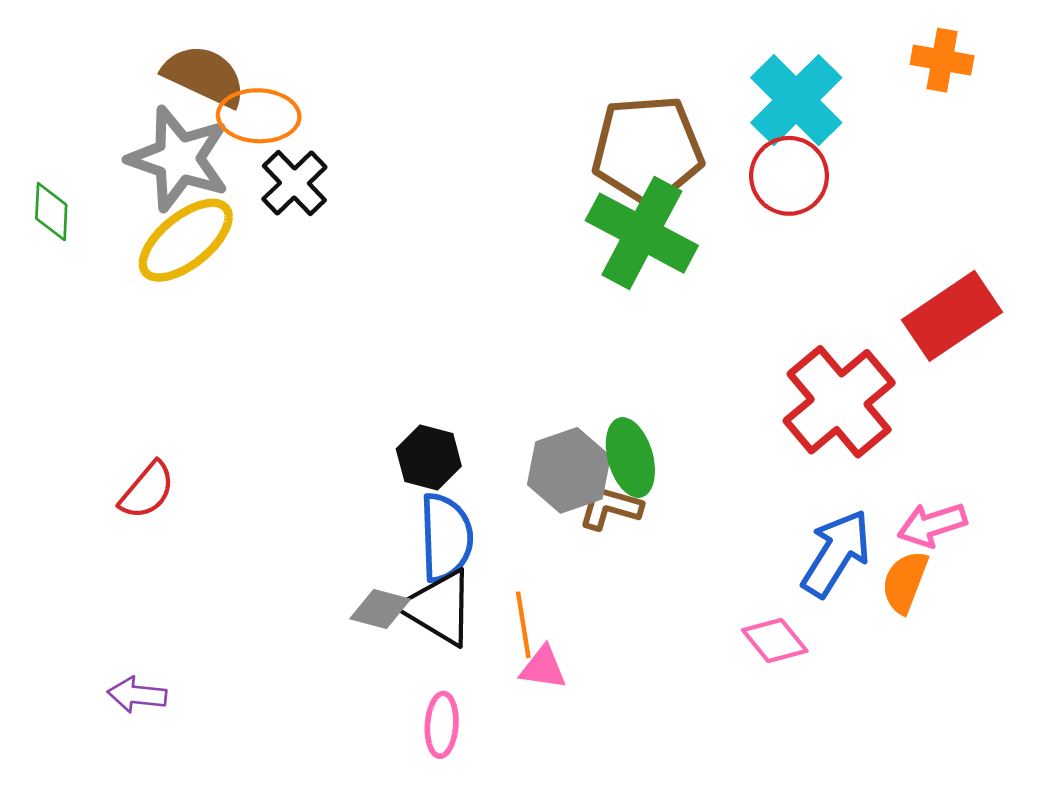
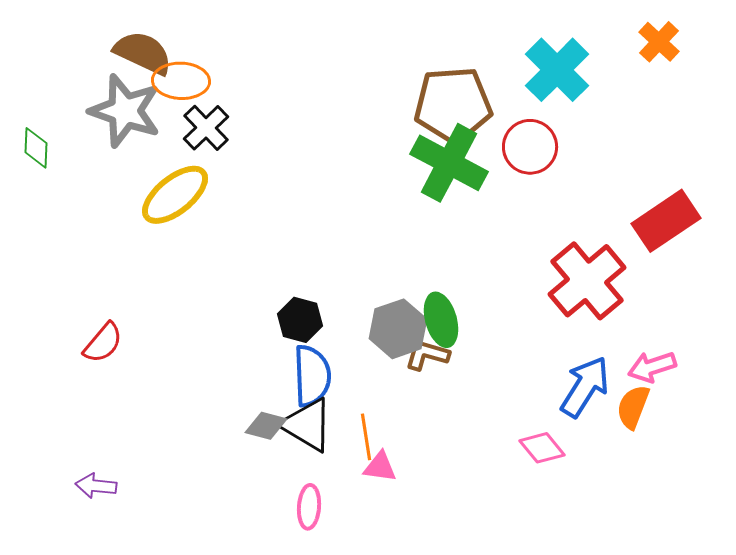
orange cross: (942, 60) -> (659, 42), turned 33
red circle: (789, 176) -> (530, 147), moved
yellow ellipse: (186, 240) -> (175, 195), moved

